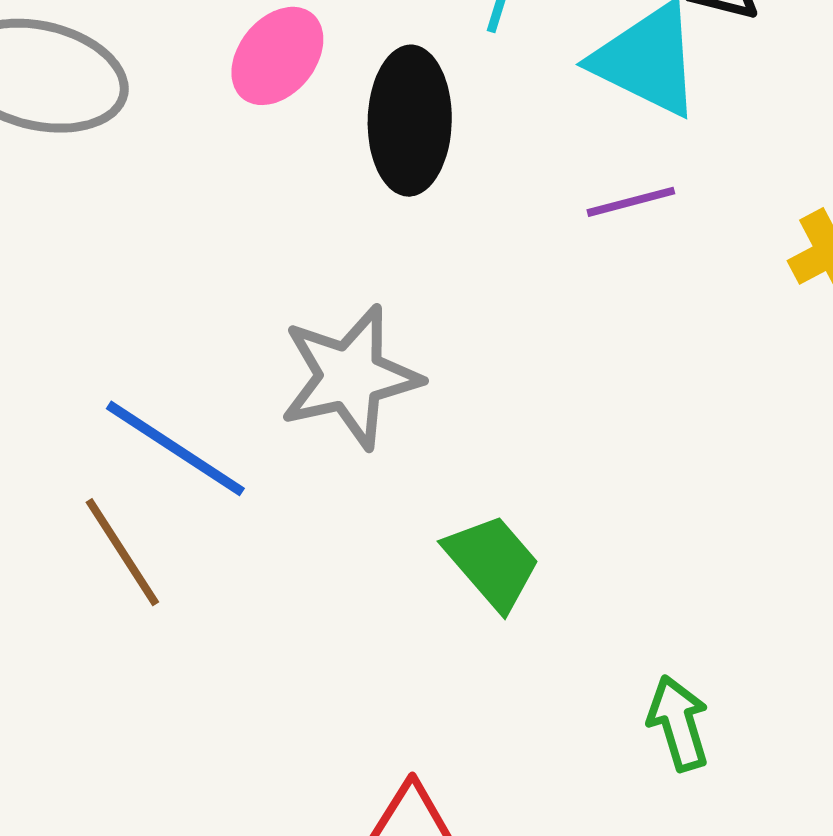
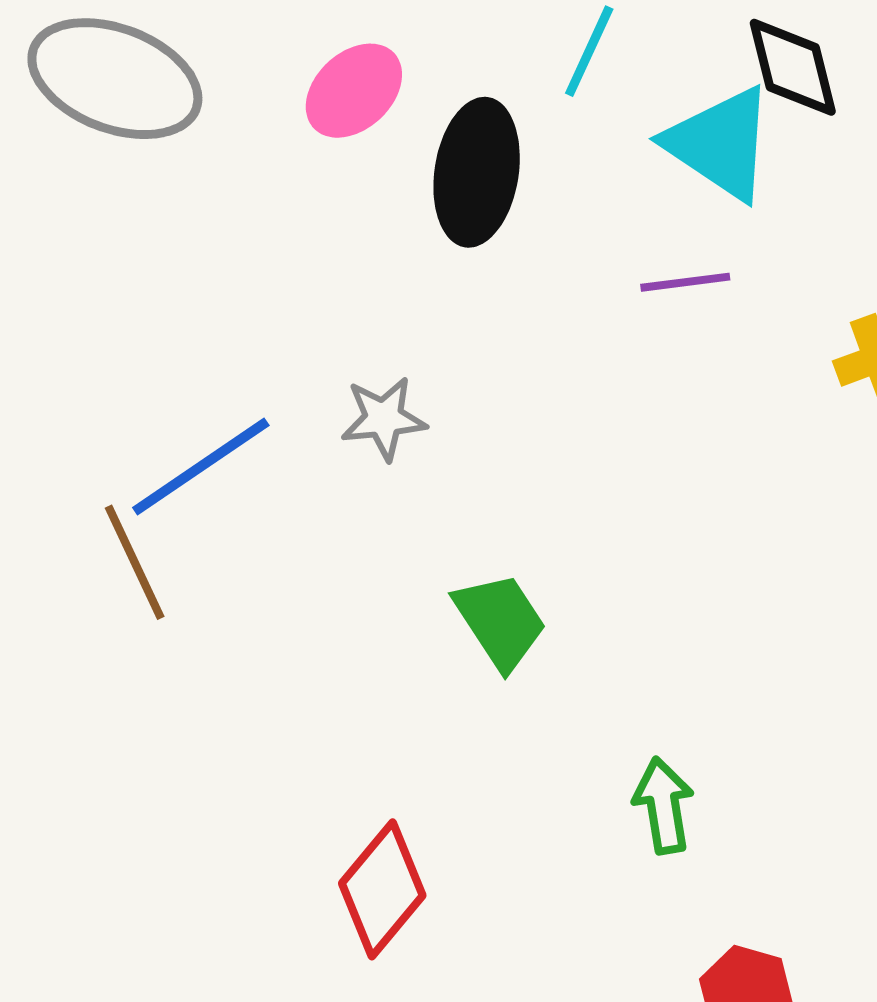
gray star: (350, 377) -> (384, 419), size x0.6
blue line: (175, 448) -> (201, 466), turned -75

